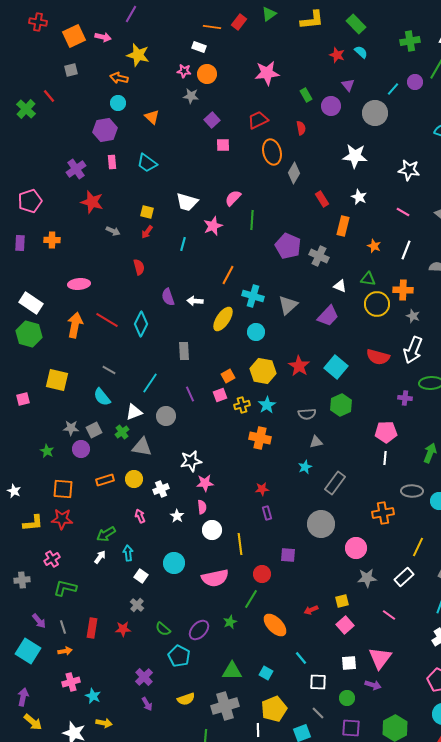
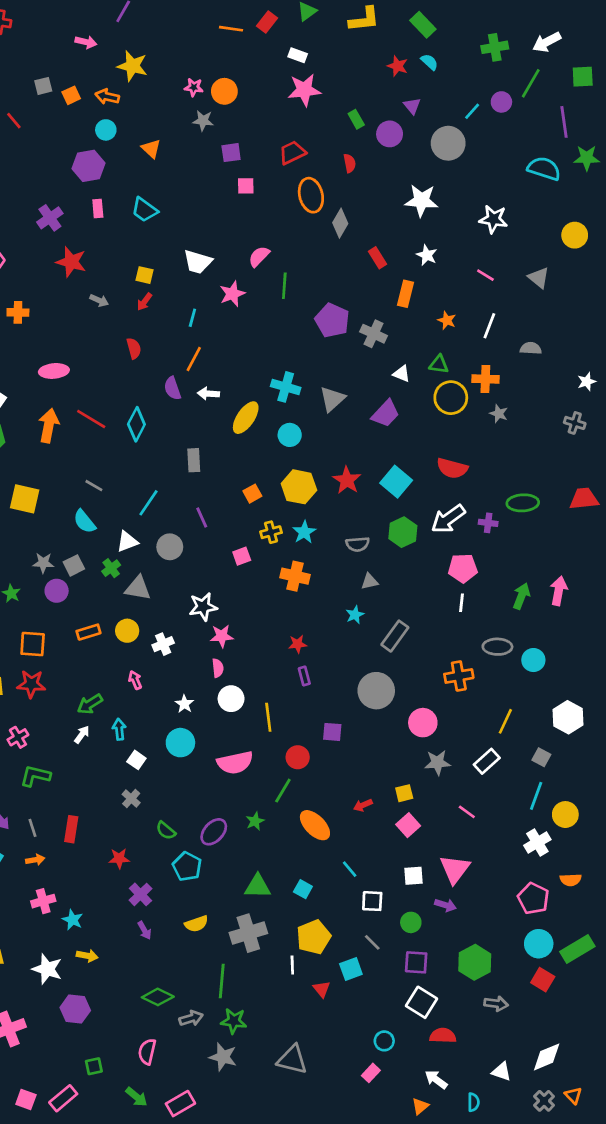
orange square: (74, 36) -> (71, 95), moved, size x0.6
white rectangle: (199, 47) -> (298, 55), moved
purple square: (212, 120) -> (231, 153), turned 35
orange line: (228, 275) -> (194, 359), moved
white arrow: (413, 350) -> (448, 519), moved, turned 32
pink square: (220, 395) -> (242, 556), moved
white star: (177, 516) -> (184, 704), moved
red star: (123, 629) -> (119, 858), moved

